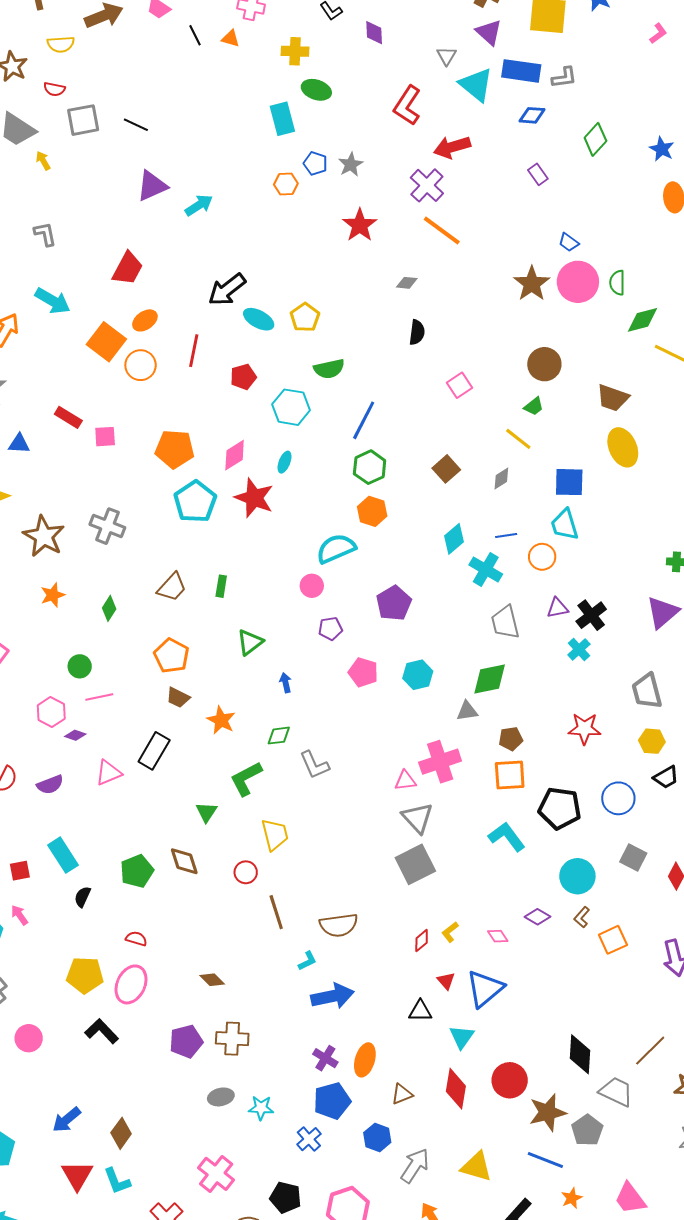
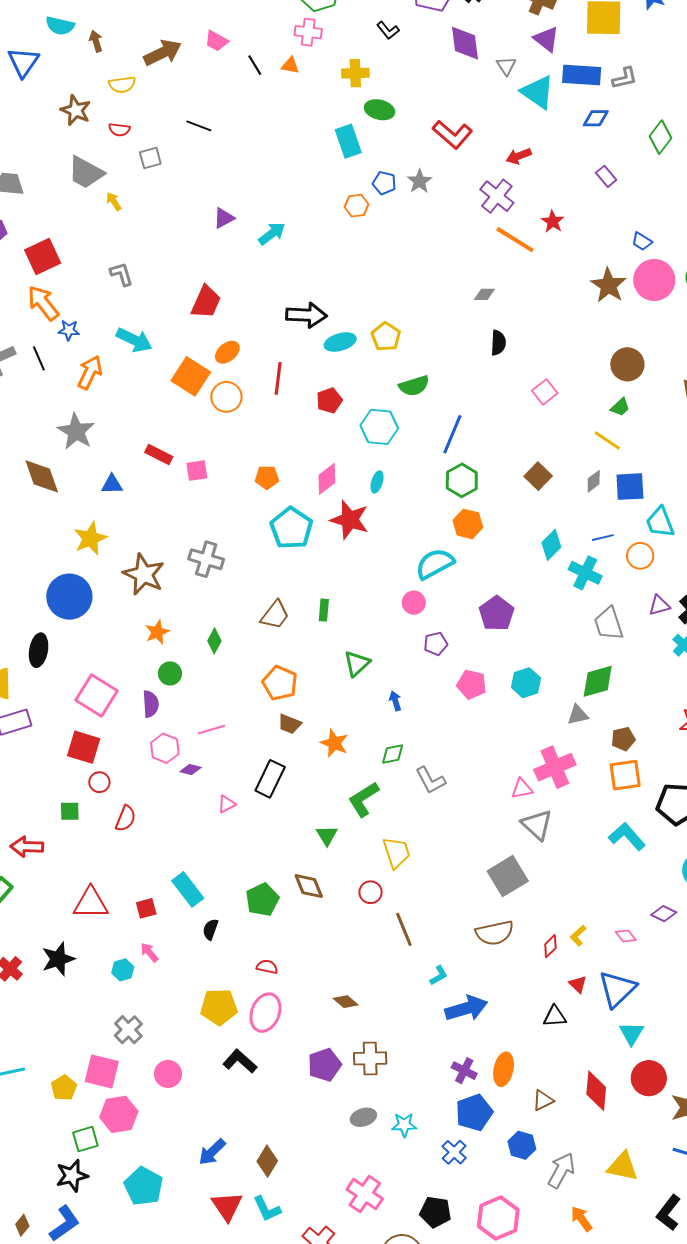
purple diamond: (374, 33) -> (465, 43), moved, size x1.5
red L-shape: (407, 105) -> (452, 134), moved, turned -78
gray square: (83, 120) -> (150, 158), size x0.7
black line: (136, 125) -> (199, 126), moved
red arrow: (452, 147) -> (519, 156), size x0.7
purple triangle: (152, 186) -> (224, 218), size x0.7
red star: (360, 225) -> (553, 221), moved, size x0.7
black arrow: (227, 290) -> (306, 315), turned -135
cyan ellipse: (259, 319) -> (340, 342), turned -40
orange pentagon: (175, 449) -> (267, 477), size x0.6
blue square: (569, 482) -> (630, 487), moved
green circle: (80, 666) -> (170, 673), moved
pink triangle: (109, 773) -> (227, 804), size x0.7
purple semicircle: (50, 785) -> (151, 704), moved, turned -68
gray square: (415, 864) -> (508, 876), moved
brown semicircle: (339, 925) -> (495, 933), moved
cyan triangle: (462, 1037) -> (631, 1033), moved

